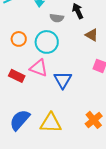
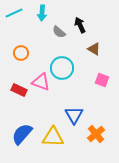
gray semicircle: (57, 18) -> (59, 32), turned 32
cyan circle: (47, 42) -> (62, 68), moved
blue triangle: (63, 80) -> (74, 115), moved

